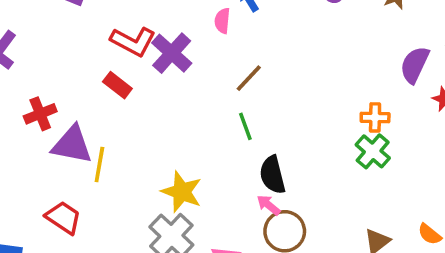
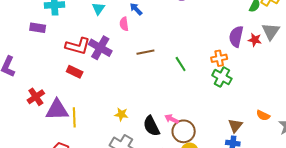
purple semicircle: (415, 65) -> (236, 37), moved
brown line: (249, 78) -> (145, 52), turned 48
green line: (245, 126) -> (181, 64), moved
black semicircle: (272, 175) -> (151, 126), moved
yellow star: (182, 192) -> (121, 114), moved, size x0.6

